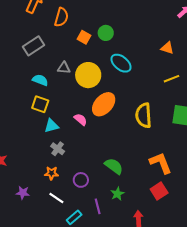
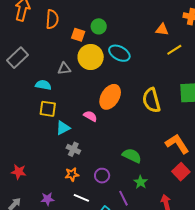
gray rectangle: (33, 46) -> (17, 58), moved
yellow circle: (88, 75) -> (91, 57), moved
yellow line: (171, 79) -> (174, 50), moved

